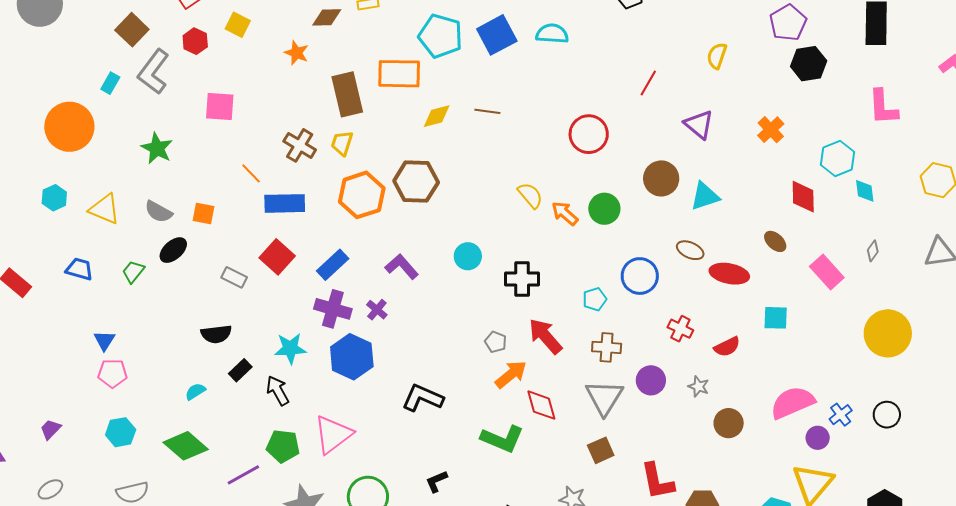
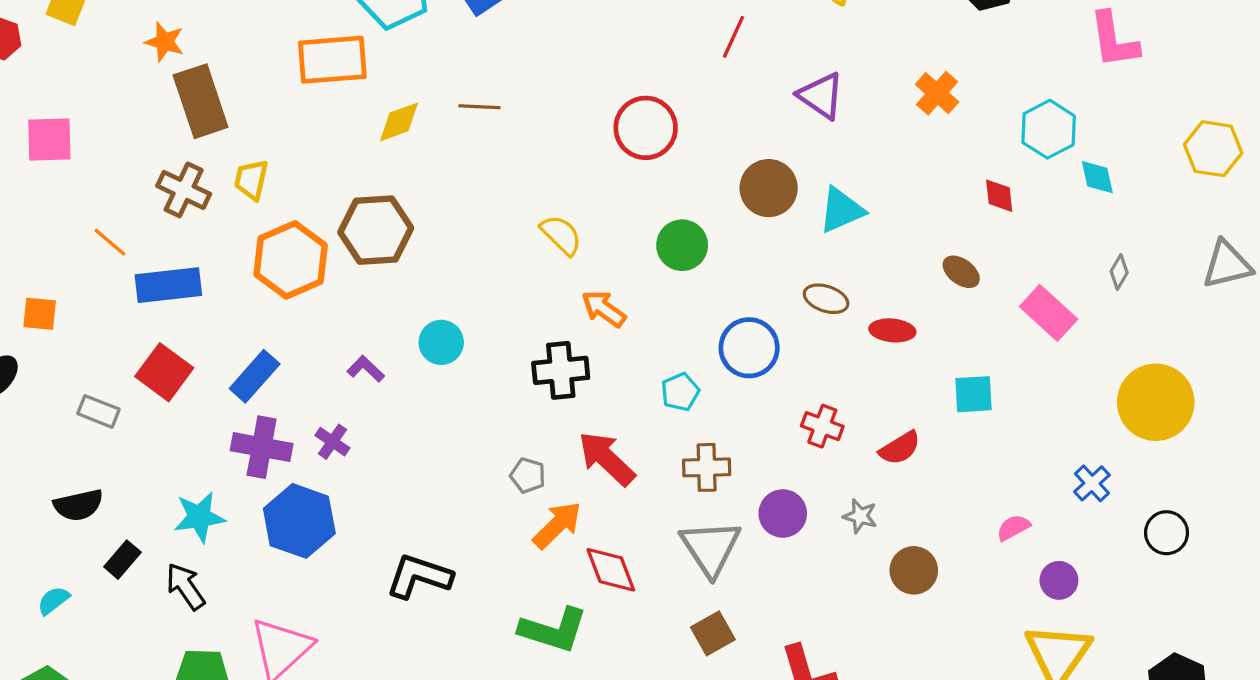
brown rectangle: (347, 94) -> (201, 101), moved
red diamond: (803, 197) -> (999, 196), size x0.7
orange arrow: (565, 213) -> (604, 309), moved
cyan circle: (468, 256) -> (441, 342), moved
purple L-shape: (402, 267) -> (366, 369), size x0.7
red ellipse: (729, 274) -> (892, 330), size x0.7
pink semicircle: (793, 403) -> (1013, 528), size x0.5
blue cross: (841, 415) -> (1092, 483), moved

